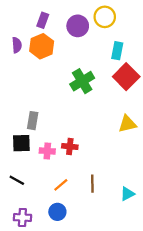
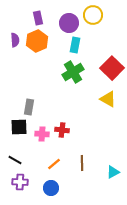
purple rectangle: (43, 20) -> (38, 18), turned -32
cyan rectangle: (117, 51) -> (75, 45), moved
yellow triangle: (127, 124) -> (108, 99), moved, turned 42
purple cross: (22, 218) -> (20, 182), moved

